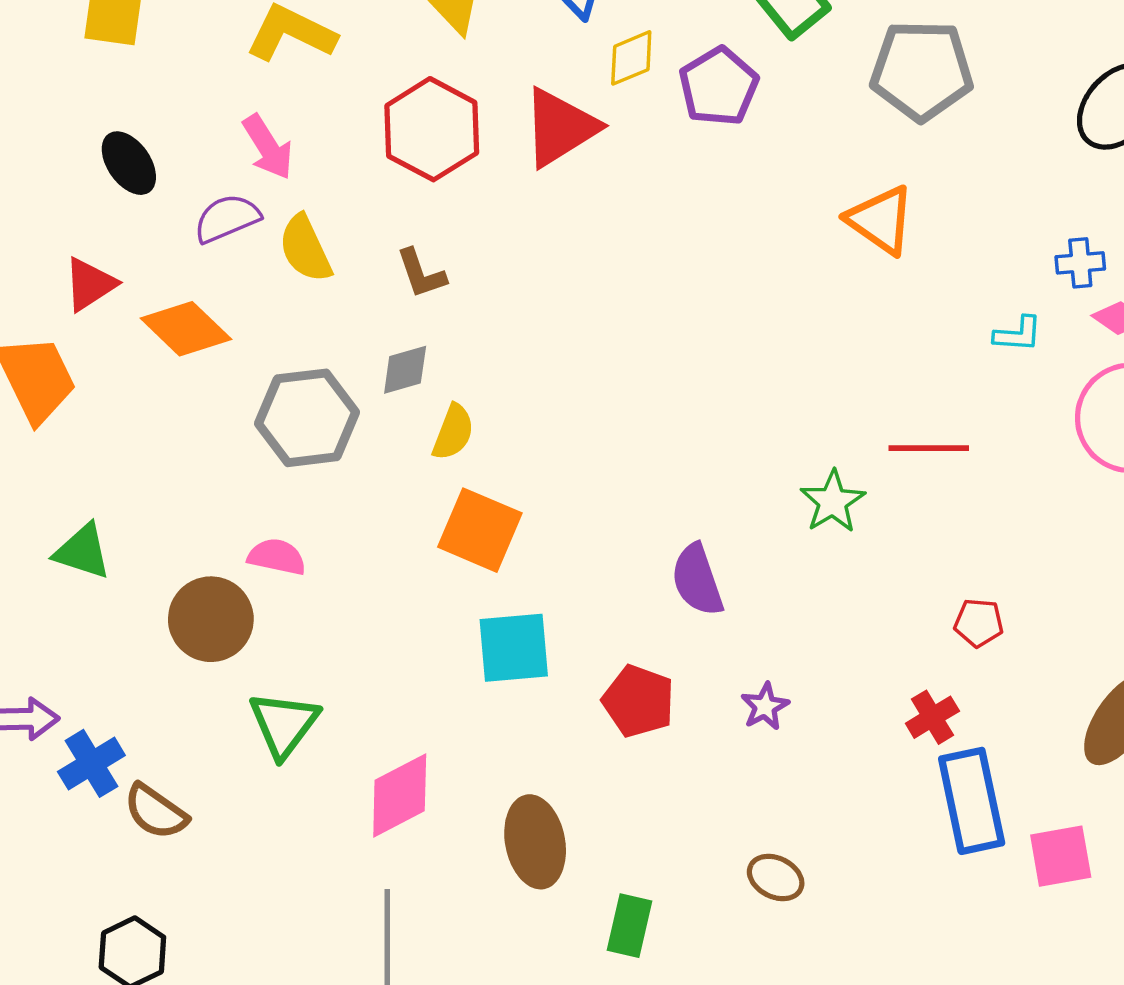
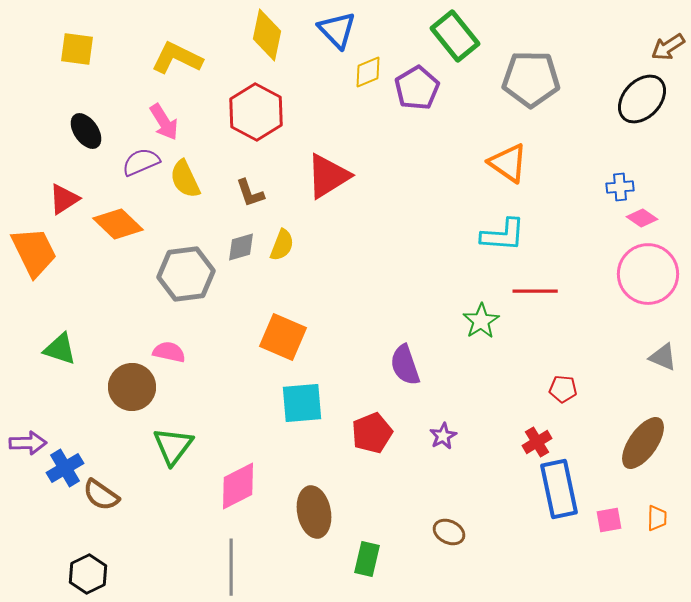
red triangle: (560, 127) -> (328, 176), moved
cyan L-shape: (1018, 334) -> (503, 235), moved, size x1.6
yellow semicircle: (453, 432) -> (282, 245), moved
red pentagon: (638, 701) -> (372, 433), turned 30
pink square: (1061, 856) -> (609, 520), size x0.7

